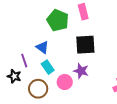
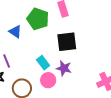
blue triangle: (42, 47) -> (15, 32), moved
cyan rectangle: (48, 67) -> (43, 63), moved

